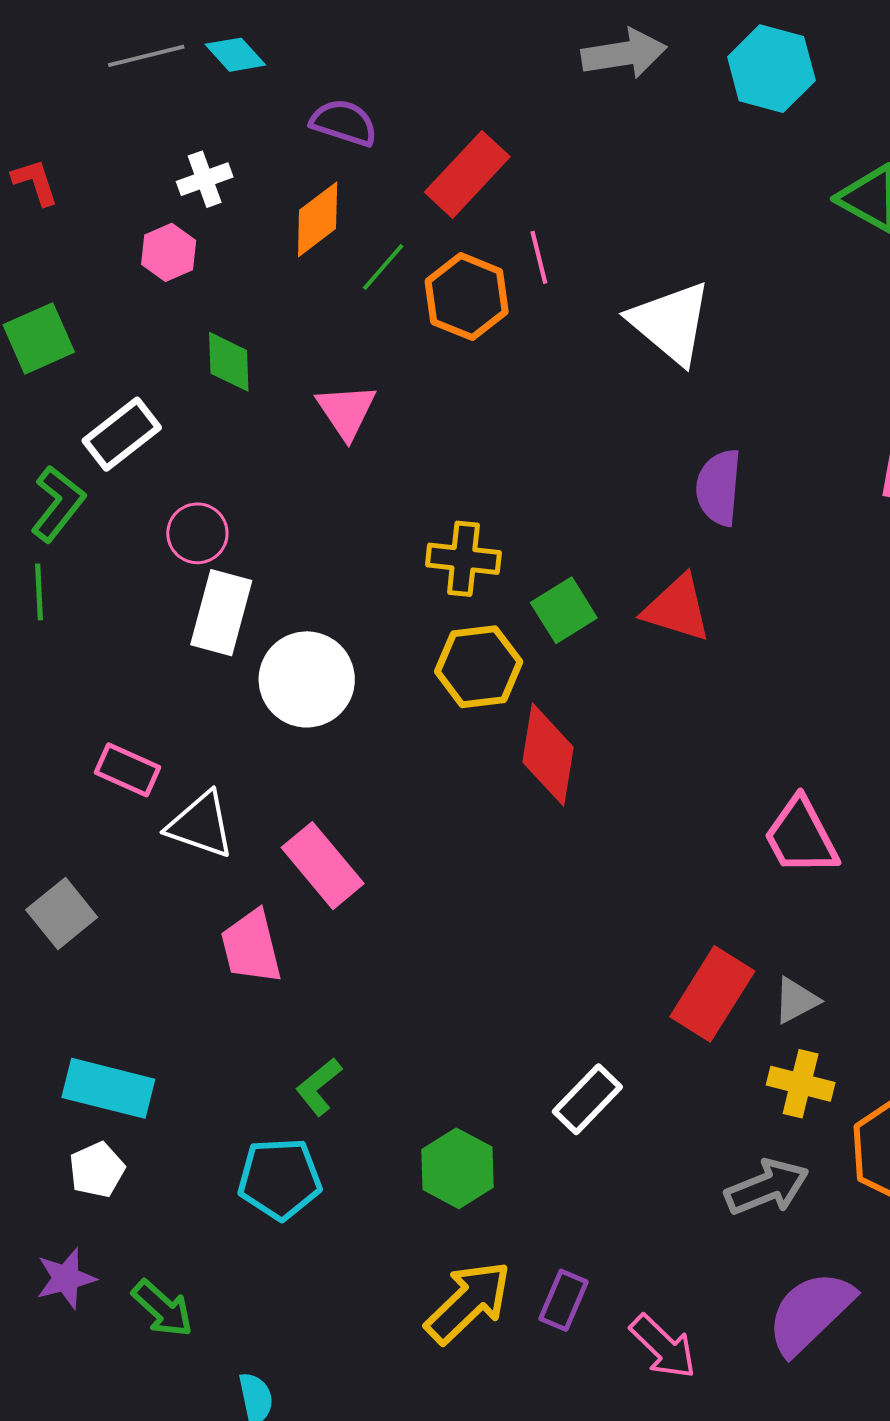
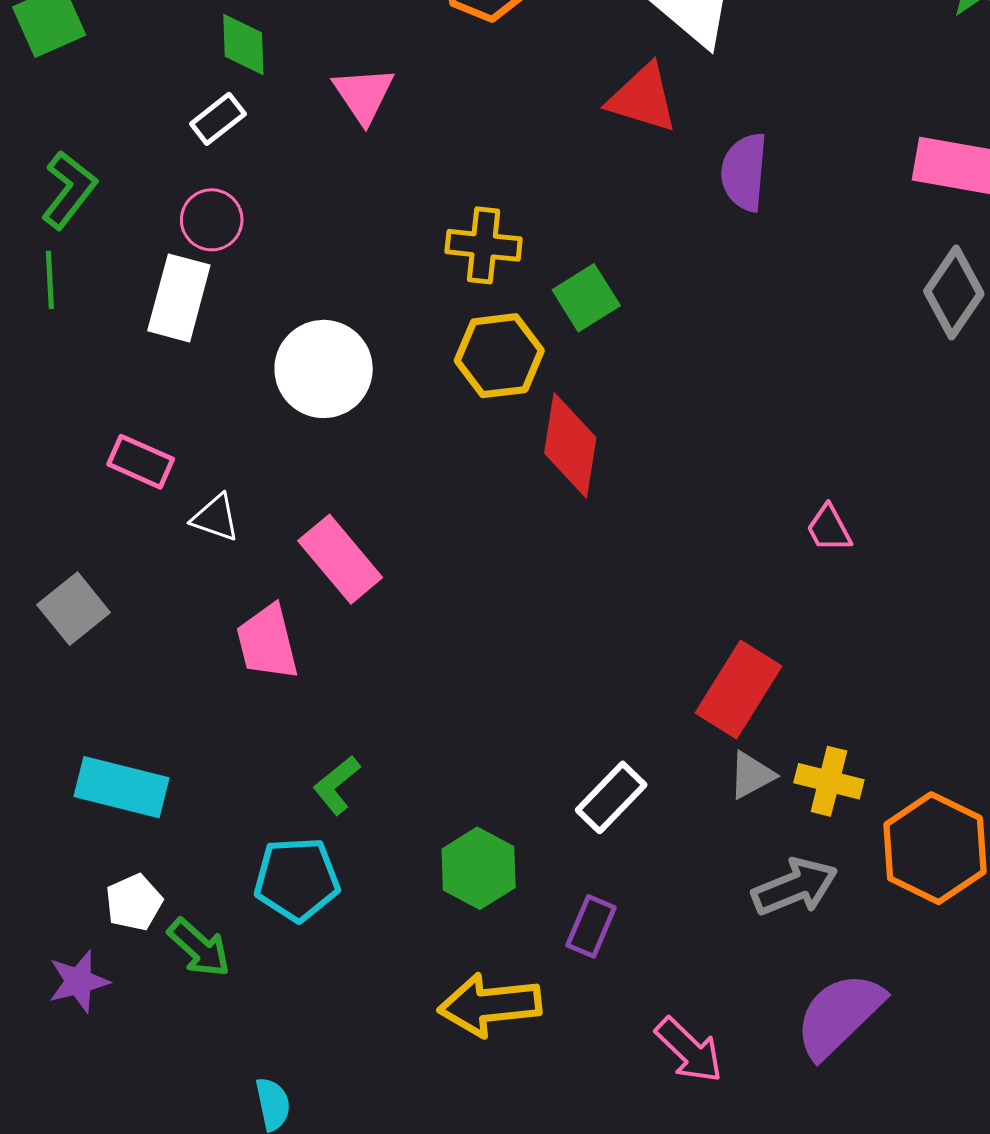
white rectangle: (122, 434) -> (218, 119), moved, size x0.7
red triangle: (677, 608) -> (643, 98), moved
white rectangle: (221, 613) -> (179, 298), moved
white triangle: (201, 825) -> (215, 518), size x0.7
pink trapezoid: (801, 836) -> (829, 528), size x0.6
gray triangle: (796, 1000) -> (752, 775), moved
white pentagon: (97, 1170) -> (134, 902), moved
purple rectangle: (564, 1300) -> (591, 926), moved
yellow arrow: (468, 1302) -> (490, 1005), turned -142
green arrow: (162, 1309) -> (199, 948), moved

